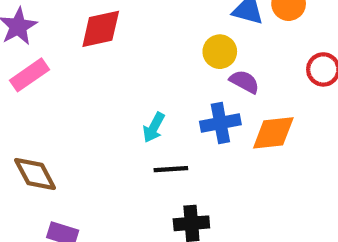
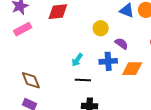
yellow circle: (220, 52) -> (101, 28), moved
brown diamond: (35, 174) -> (31, 80), moved

